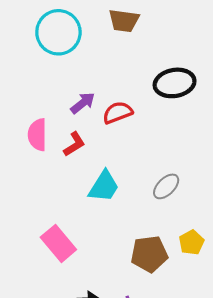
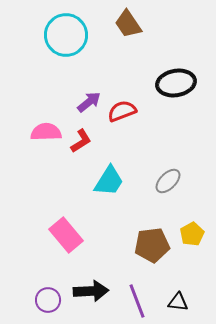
brown trapezoid: (124, 21) -> (128, 24), turned 48
pink semicircle: (37, 135) -> (46, 132), turned 88

